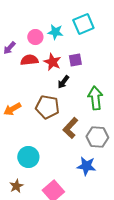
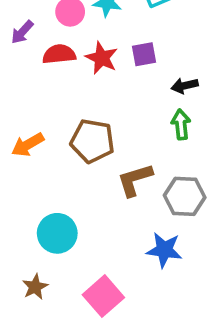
black arrow: (63, 82) -> (185, 86), moved, turned 40
green arrow: (95, 98) -> (181, 124), size x0.7
brown L-shape: (70, 128) -> (135, 180), turned 30

